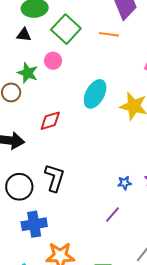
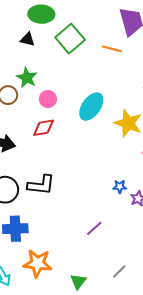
pink circle: (53, 61) -> (48, 99), moved
black L-shape: (55, 178) -> (41, 185), turned 72
blue star: (124, 183) -> (120, 187), moved

